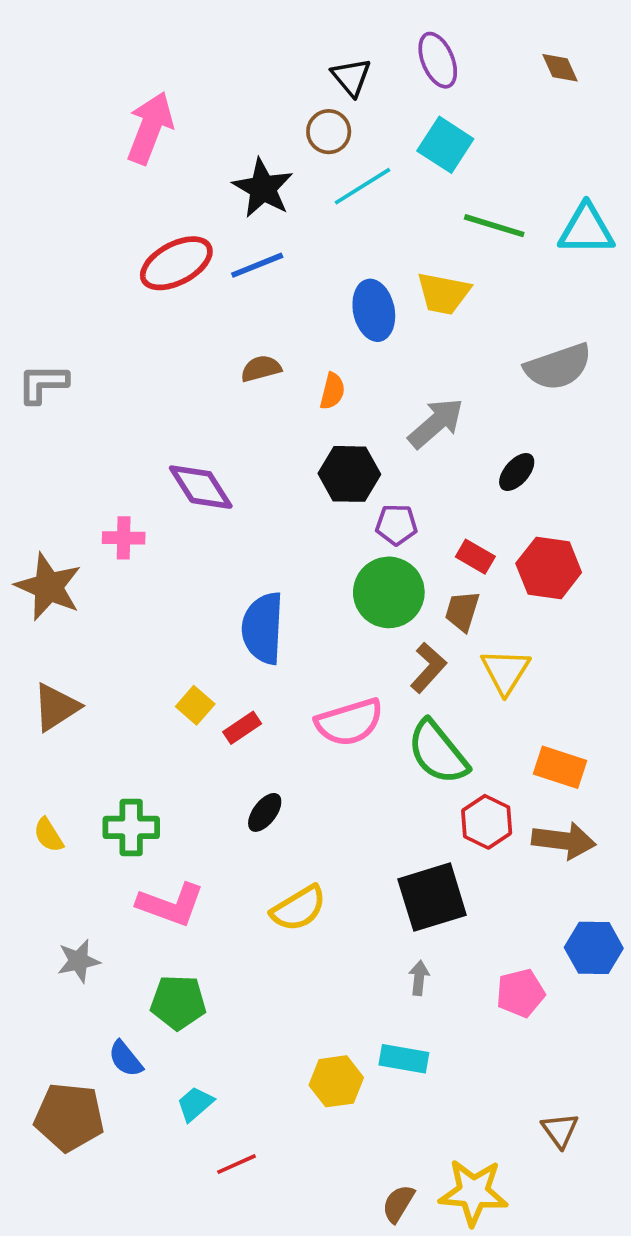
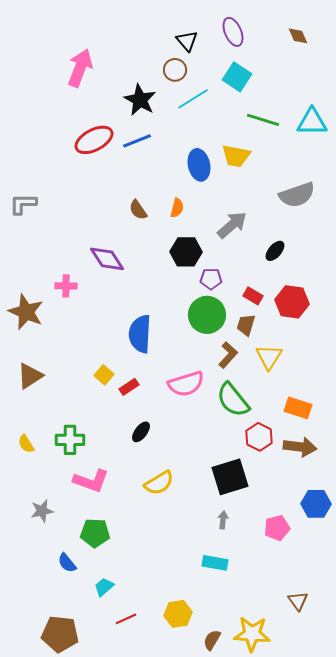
brown semicircle: (261, 369) -> (138, 210), moved, turned -110
yellow hexagon: (336, 1081) -> (178, 614), moved
brown pentagon: (69, 1117) -> (60, 634), moved

